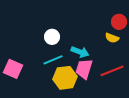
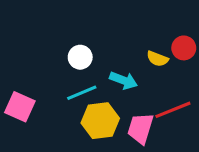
red circle: (119, 22) -> (184, 48), moved
yellow semicircle: (112, 38) -> (157, 59), moved
pink trapezoid: (84, 69) -> (140, 128), moved

